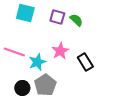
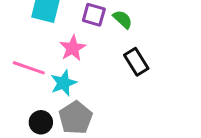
pink star: (60, 51) -> (73, 48), moved
black rectangle: (85, 62) -> (136, 62), moved

